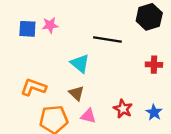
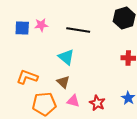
black line: (107, 40) -> (78, 30), moved
red star: (123, 109) -> (97, 103), moved

